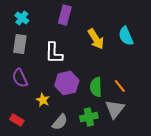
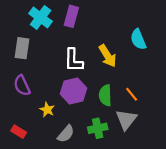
cyan cross: (22, 18) -> (41, 17), moved, size x1.5
yellow arrow: (96, 39) -> (108, 56), moved
white L-shape: (54, 53) -> (74, 60), moved

